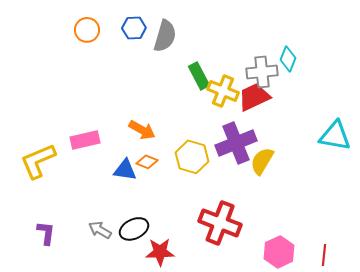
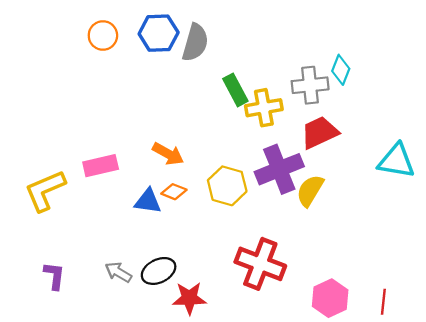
blue hexagon: (134, 28) -> (159, 33), size x1.4
yellow cross: (223, 91) -> (264, 108), turned -32
red trapezoid: (254, 97) -> (319, 133), moved

